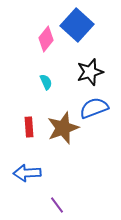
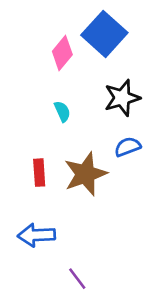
blue semicircle: (94, 108) -> (128, 147), size x0.7

